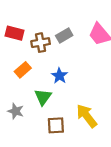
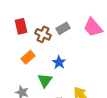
red rectangle: (15, 33) -> (21, 26), turned 63
brown cross: (41, 43) -> (43, 34), turned 35

